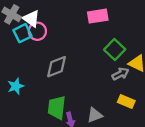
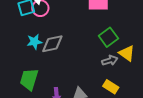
cyan star: (16, 86) -> (34, 42), moved
green trapezoid: (57, 108) -> (29, 79), moved

